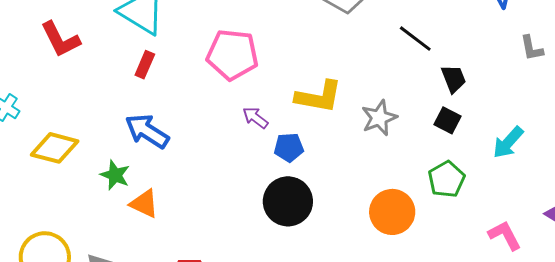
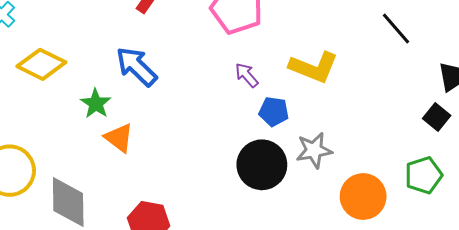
black line: (415, 39) -> (396, 28), moved
gray star: (379, 118) -> (314, 150), moved

